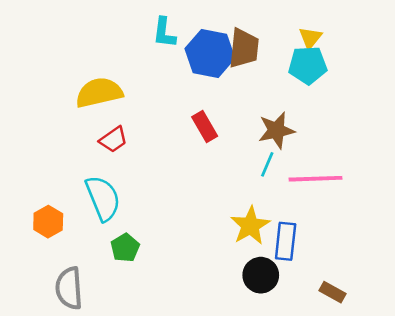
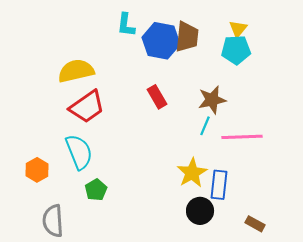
red trapezoid: (113, 140) -> (87, 107), size x1.6

